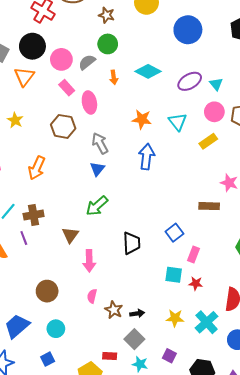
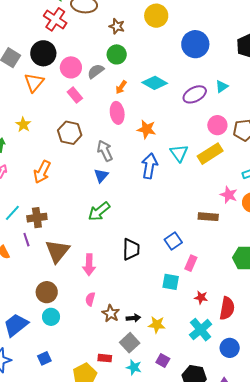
orange arrow: (114, 77) -> (121, 87), turned 40
cyan triangle: (216, 84) -> (222, 86), moved, turned 32
pink ellipse: (89, 102) -> (117, 113), moved
cyan triangle: (178, 122) -> (179, 153), moved
yellow rectangle: (208, 141) -> (210, 154), size x1.4
brown triangle: (70, 235) -> (57, 251), moved, size x1.5
red star: (196, 283) -> (201, 297), moved
yellow star: (175, 318) -> (157, 325), moved
cyan circle: (56, 329) -> (51, 317), moved

